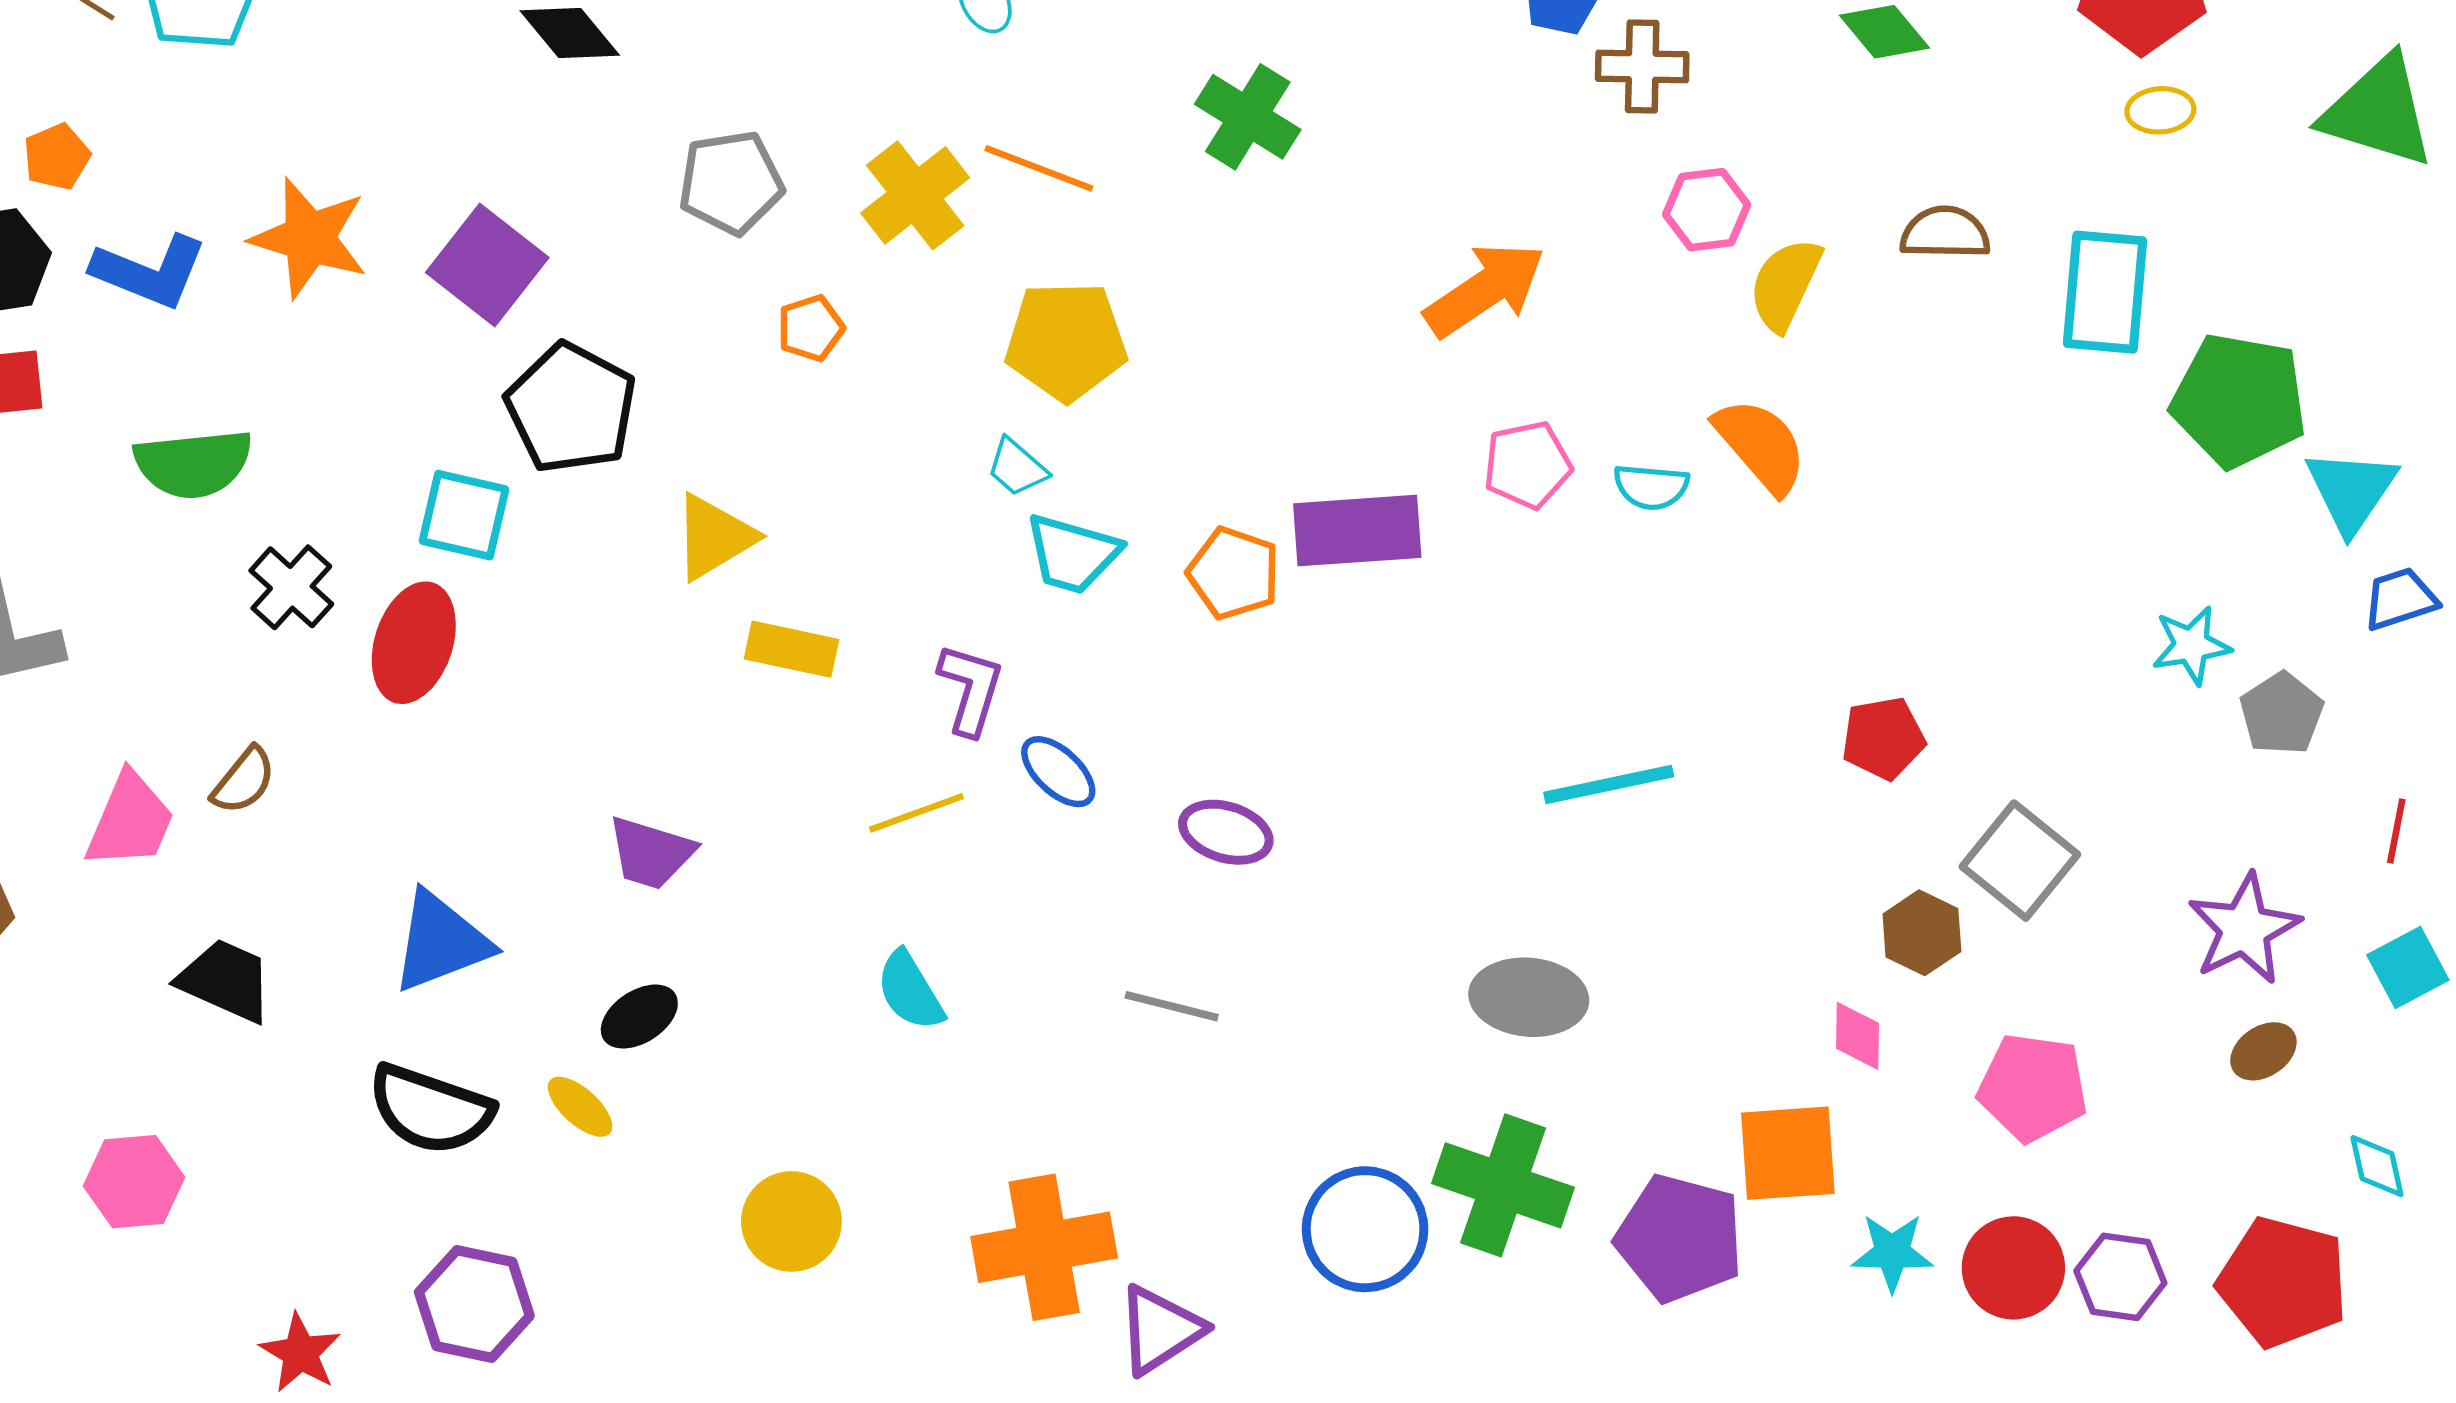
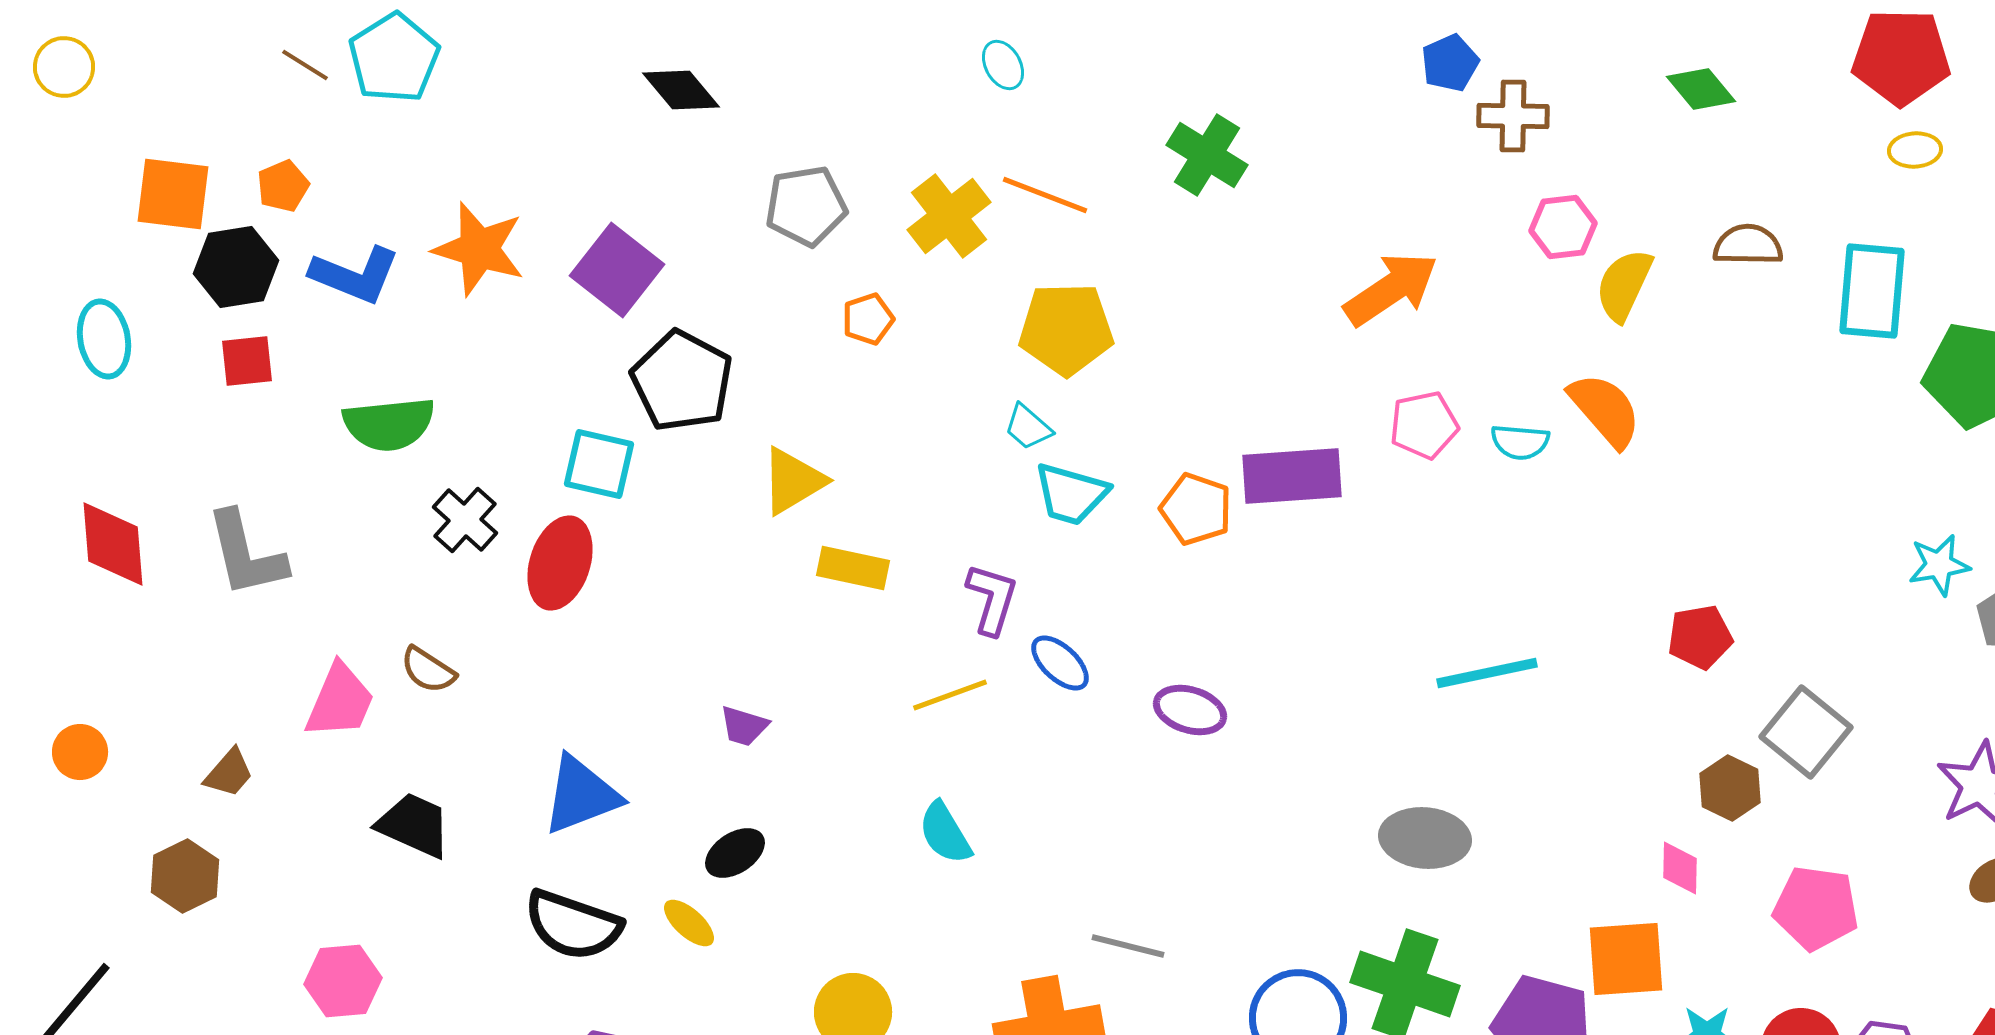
brown semicircle: (244, 781) -> (428, 670), turned 84
purple trapezoid: (651, 853) -> (744, 726), size x0.7
gray line: (1172, 1006) -> (1128, 946), moved

